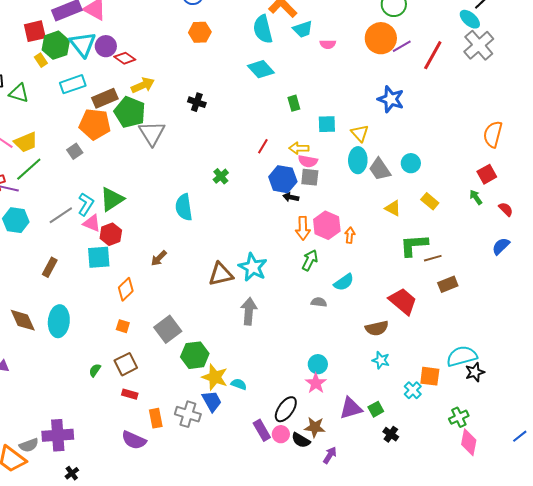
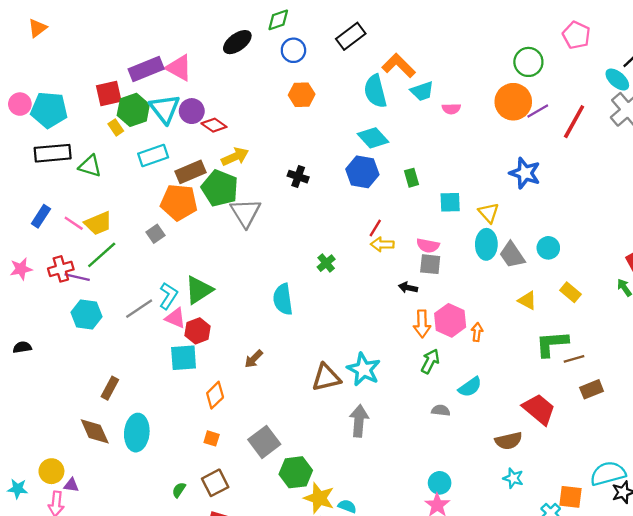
yellow arrow: (299, 148) -> (382, 244), moved
blue hexagon: (283, 179) -> (362, 172), moved
brown rectangle: (50, 267) -> (110, 388), moved

